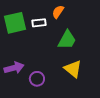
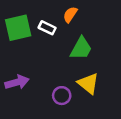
white rectangle: (39, 23) -> (47, 28), turned 32
purple circle: (37, 79) -> (62, 96), moved

